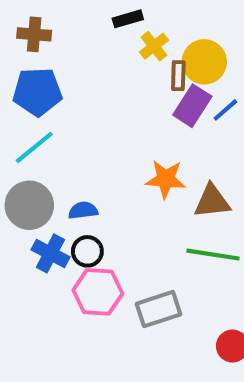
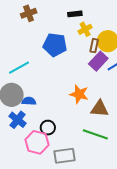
brown cross: (34, 34) -> (29, 13), turned -35
blue pentagon: (37, 92) -> (55, 45), moved
blue semicircle: (83, 210) -> (29, 101), moved
black circle: (87, 251) -> (48, 128), moved

